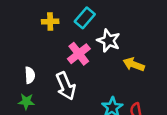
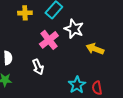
white arrow: (66, 86) -> (38, 67), size x0.7

